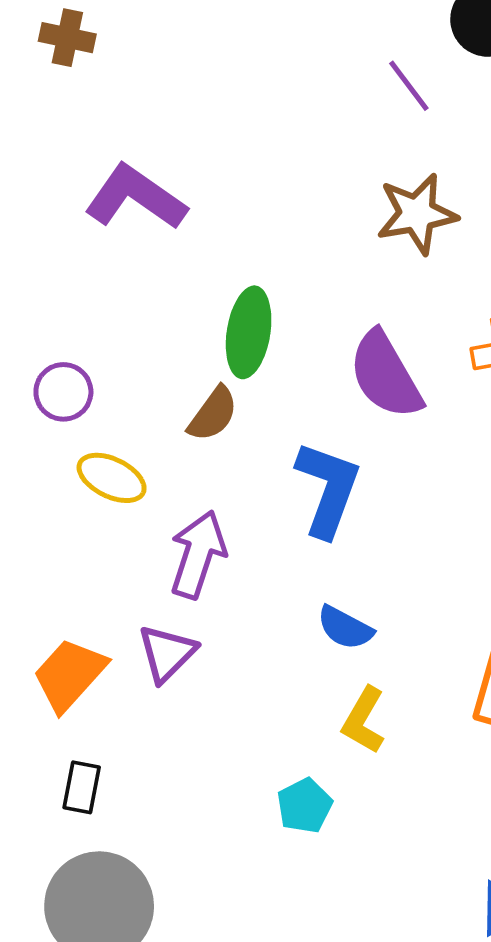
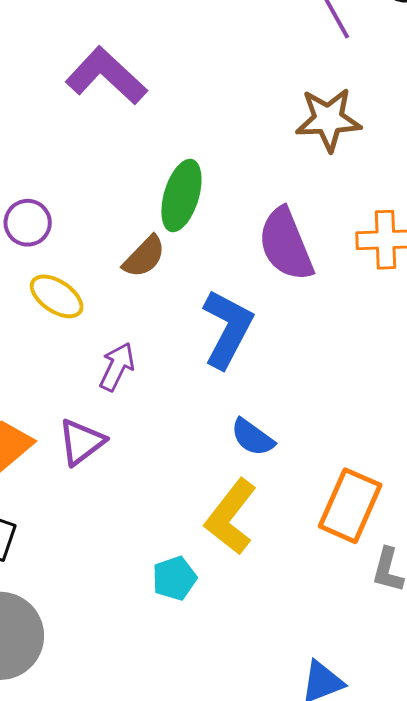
purple arrow: (198, 554) -> (117, 367), size x0.7
blue semicircle: (345, 628) -> (252, 437), moved
yellow L-shape: (364, 720) -> (231, 517), size x1.4

